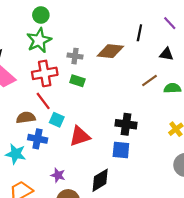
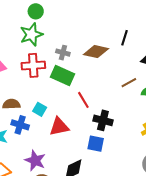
green rectangle: (77, 81) -> (63, 76), size x1.6
red line: (43, 101) -> (83, 100), moved
purple star: (58, 175) -> (35, 160), size x1.5

